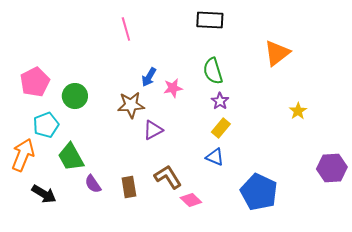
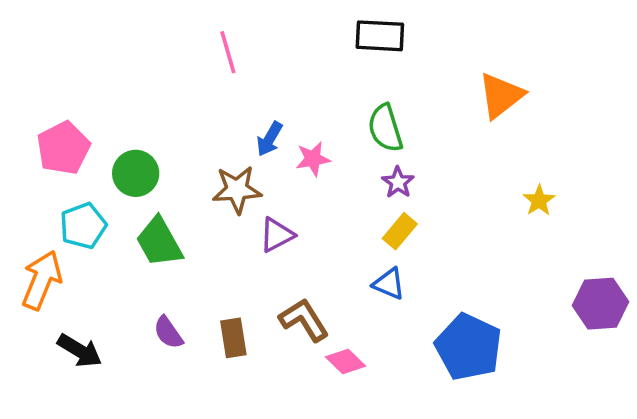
green trapezoid: (71, 157) -> (159, 242), moved

